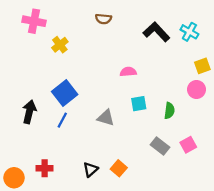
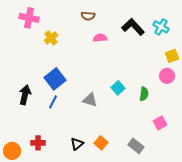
pink semicircle: (128, 72) -> (100, 38), moved
cyan square: (139, 104) -> (118, 88), turned -32
gray rectangle: (160, 146) -> (136, 146), moved

